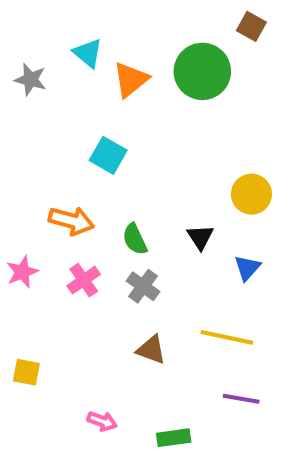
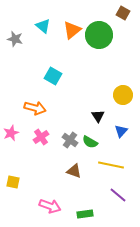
orange triangle: (131, 80) -> (72, 30), moved
green semicircle: (135, 239) -> (90, 142), moved, turned -35
purple line: (241, 399) -> (118, 195), turned 30
pink arrow: (102, 421) -> (50, 206), size x1.5

